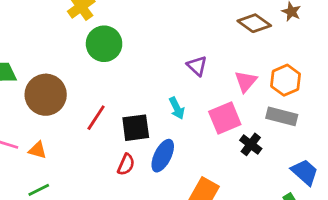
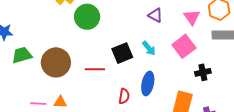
red line: (96, 118) -> (95, 69), turned 72
black square: (136, 128) -> (122, 53), moved
black cross: (251, 144) -> (203, 72), moved, turned -35

